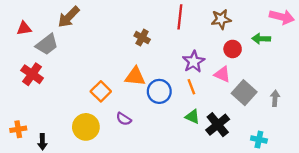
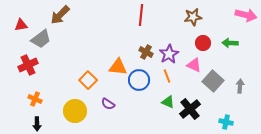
red line: (180, 17) -> (141, 15), moved
brown cross: (142, 38) -> (146, 52), moved
green arrow: (261, 39) -> (230, 43), moved
red cross: (32, 74) -> (28, 65), turned 30
orange cross: (18, 129) -> (35, 99), moved, turned 32

